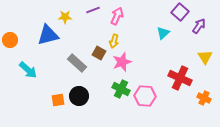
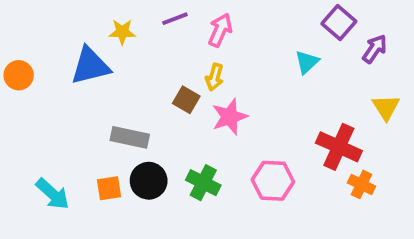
gray rectangle: (77, 63) -> (130, 137), moved, turned -30
cyan arrow: (28, 70) -> (53, 194), moved
green cross: (121, 89) -> (203, 183), moved
orange cross: (204, 98) -> (361, 184), moved

